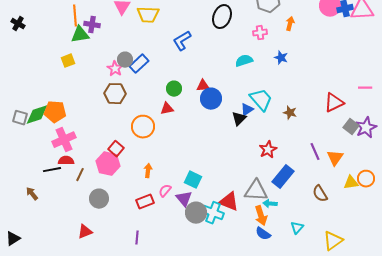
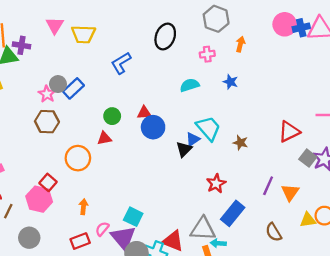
purple line: (315, 152) -> (268, 186), turned 48
purple triangle: (184, 199) -> (123, 238), size x1.4

